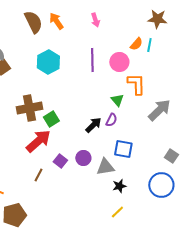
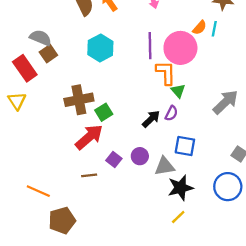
pink circle: (119, 62) -> (180, 48), size x1.5
orange L-shape: (136, 84) -> (166, 73), moved
brown line: (38, 175) -> (89, 175), turned 56
black star: (119, 186) -> (180, 188), size x1.6

